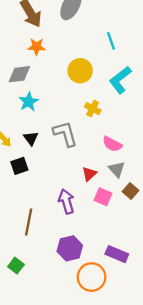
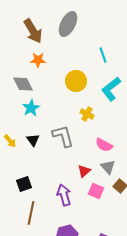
gray diamond: (19, 74) -> (23, 84), turned 70
black square: (19, 166) -> (24, 184), moved

